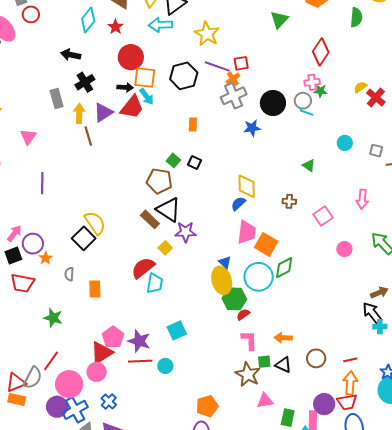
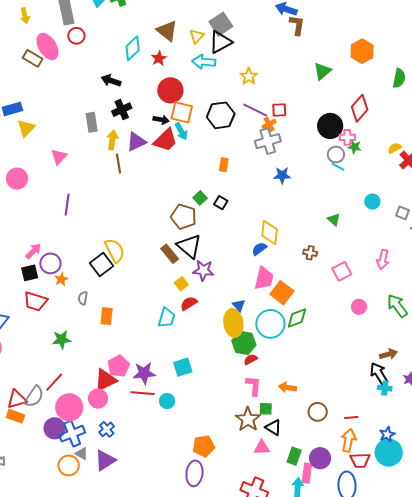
yellow star: (207, 34) -> (249, 76), size x0.7
black circle: (273, 103) -> (330, 126), moved
red semicircle: (143, 268) -> (189, 303), moved, size x0.7
green star: (53, 318) -> (62, 340), turned -30
purple star: (139, 341) -> (144, 373), turned -30
black triangle: (283, 365) -> (273, 427), moved
red trapezoid: (347, 402) -> (360, 460), moved
green rectangle: (288, 418) -> (294, 456), moved

